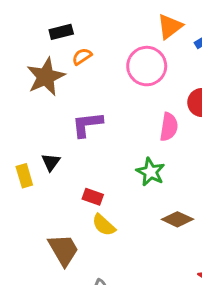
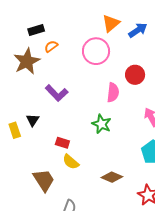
purple L-shape: (87, 124) -> (57, 93), turned -125
brown diamond: (177, 219) -> (112, 177), moved

